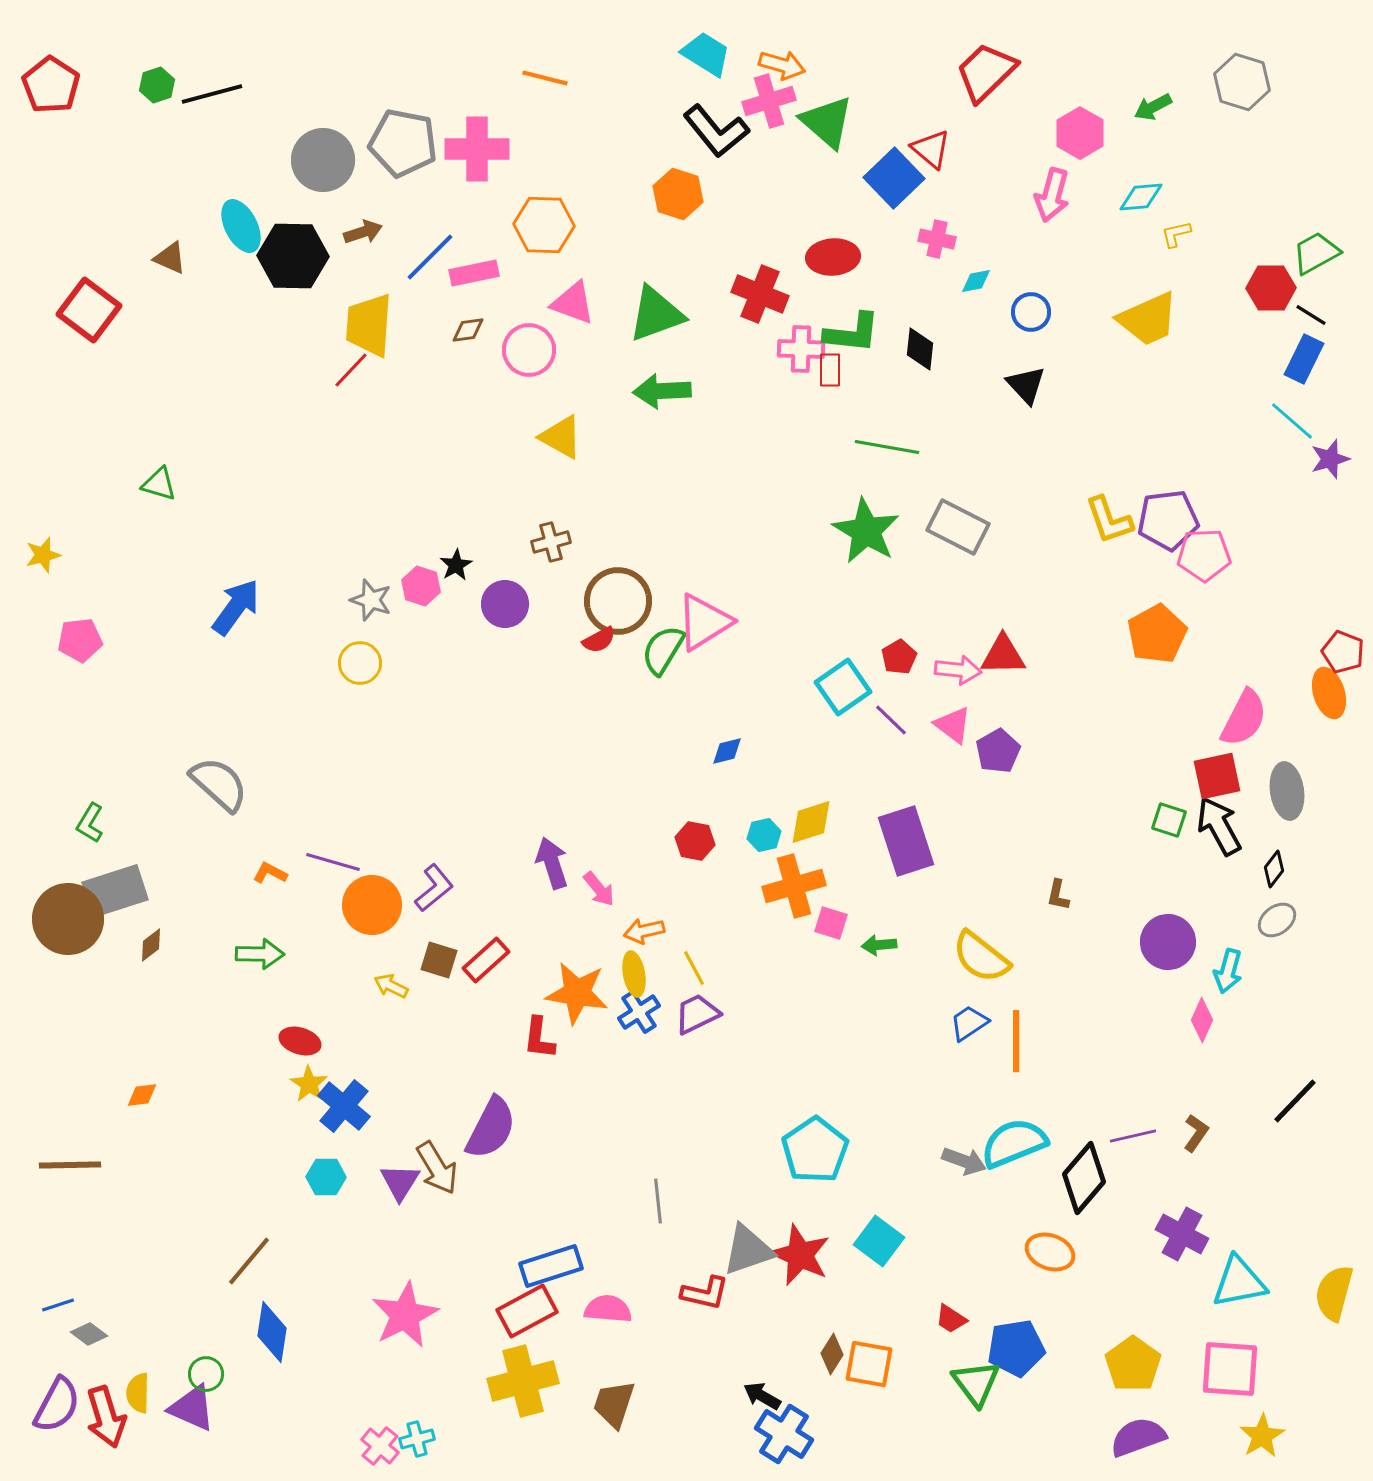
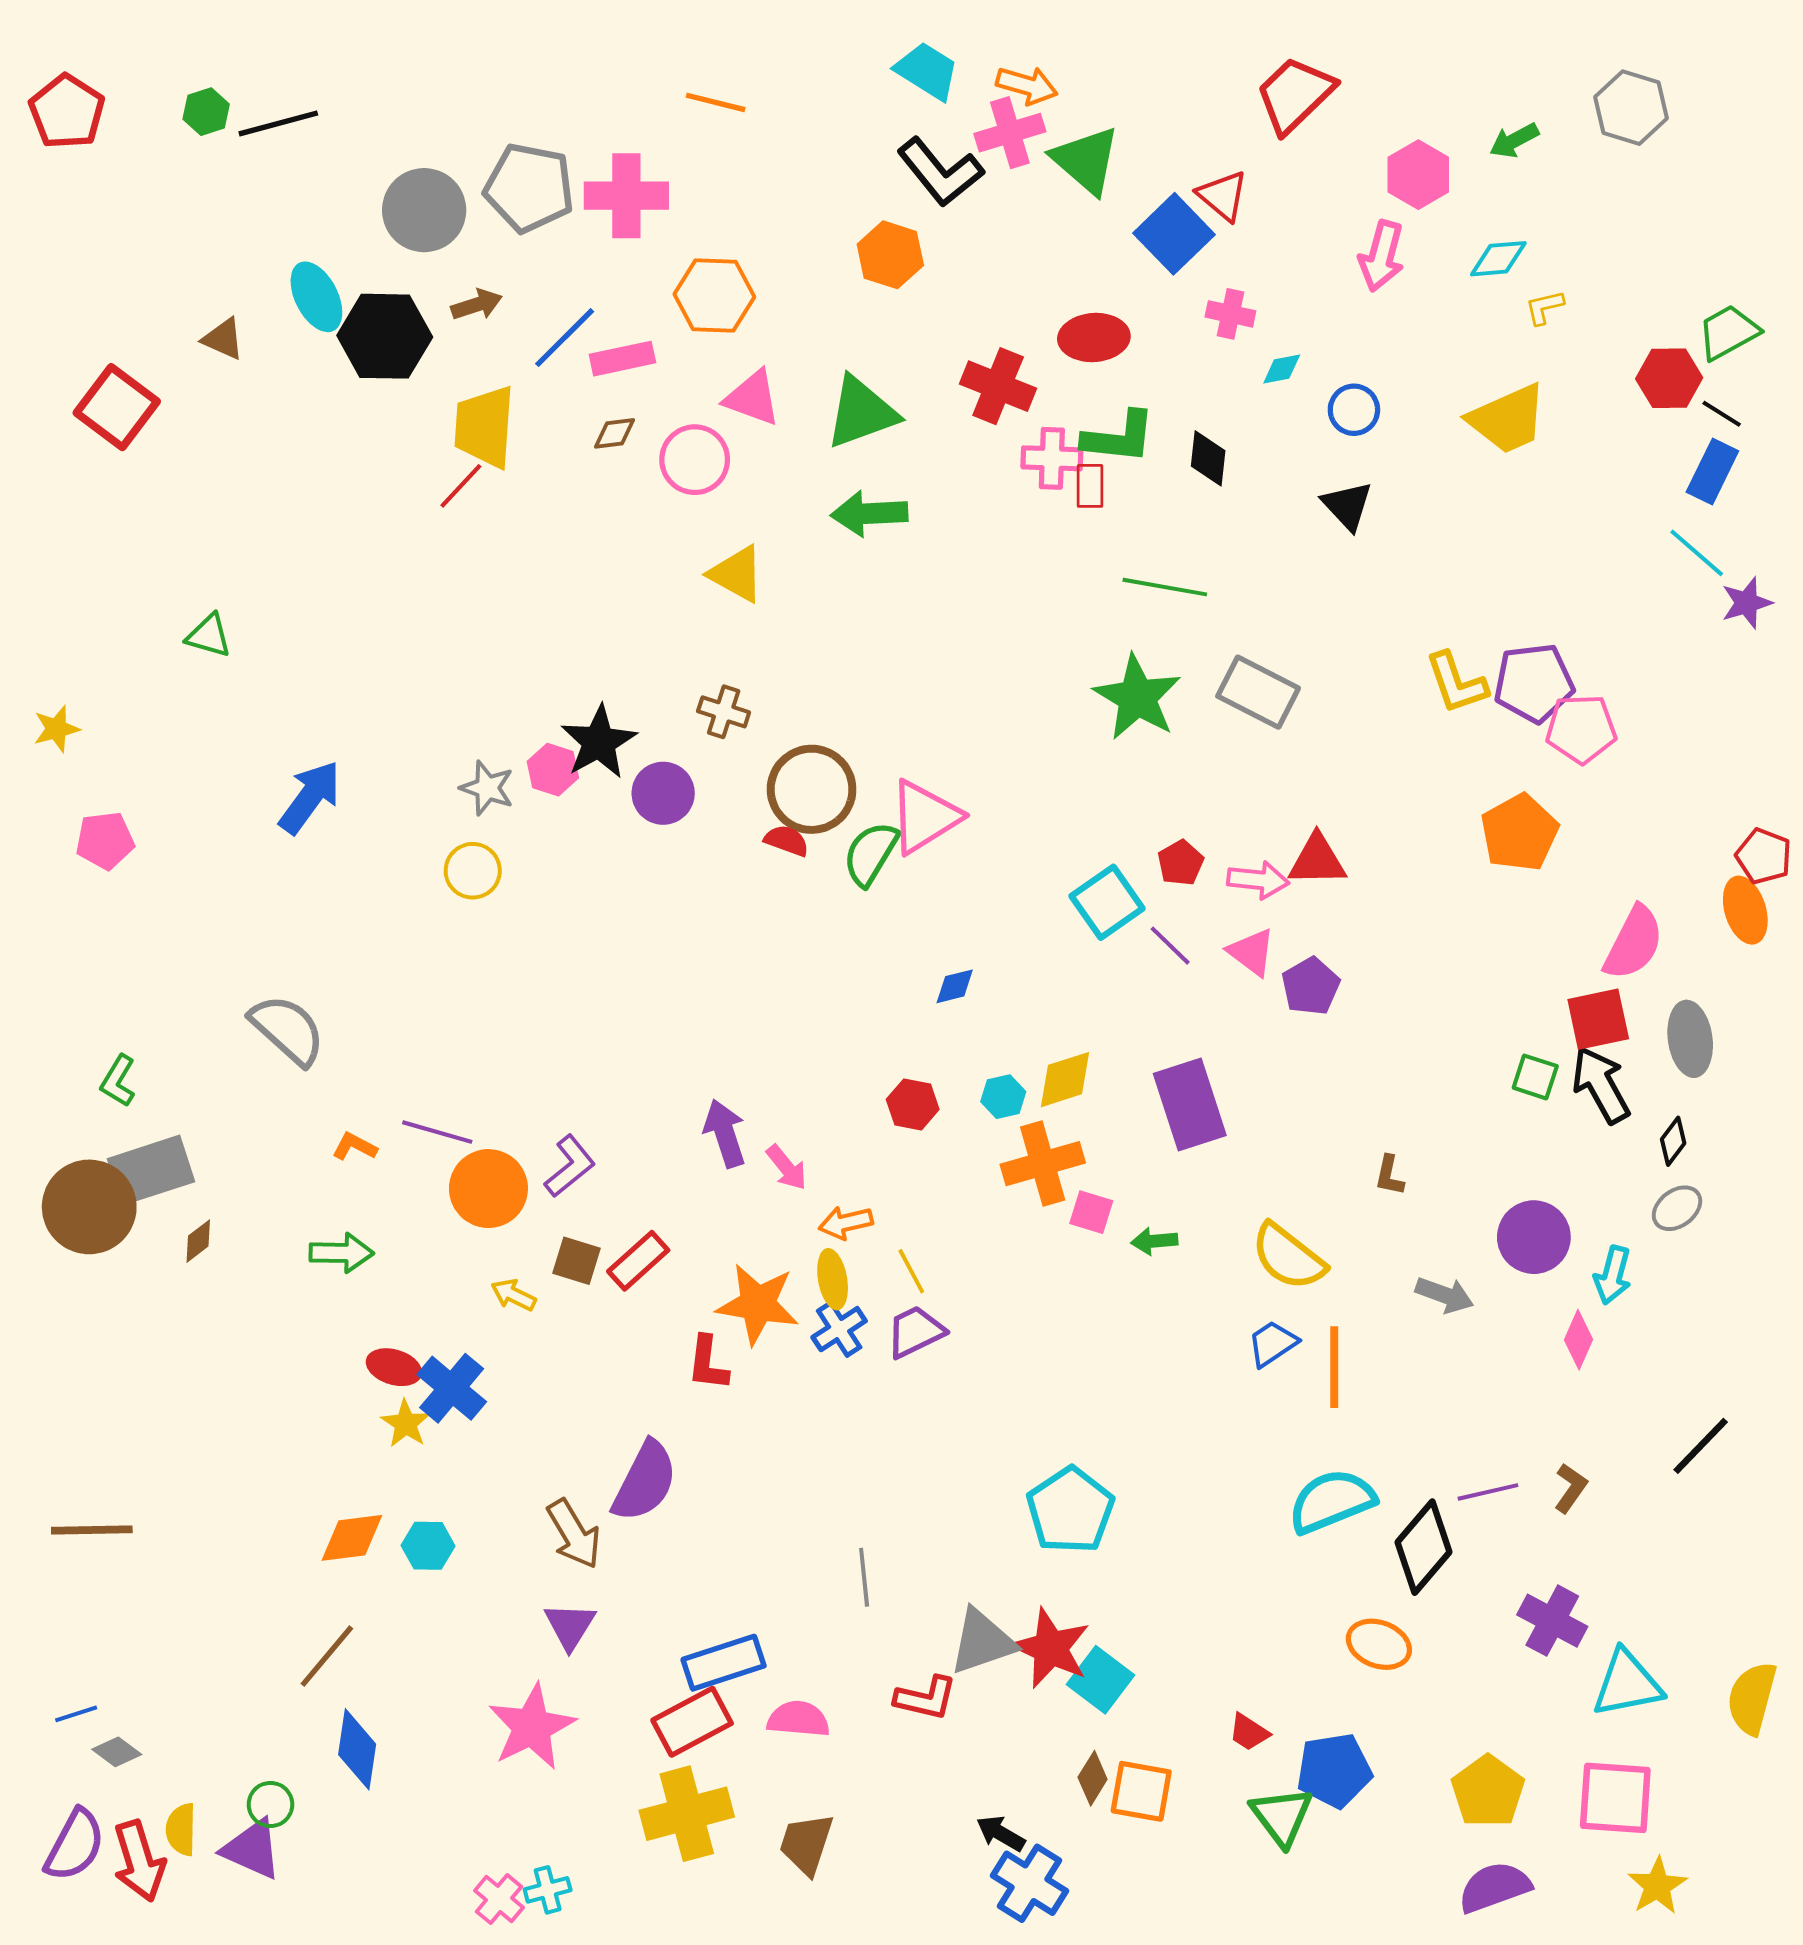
brown cross: (551, 542) -> (724, 712), turned 33
black star: (456, 565) -> (599, 742), size x1.8
red semicircle: (599, 640) -> (787, 841), turned -132
orange diamond: (142, 1095) -> (352, 1538), moved, size x1.6
blue cross: (344, 1106) -> (452, 1388), moved
gray arrow: (964, 1161) -> (1445, 1295), moved
purple triangle: (400, 1182) -> (570, 1626), moved
cyan square: (879, 1241) -> (1100, 1680), moved

